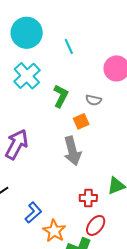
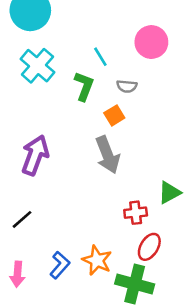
cyan line: (69, 46) -> (100, 57), moved
blue L-shape: (33, 213) -> (60, 265), moved

